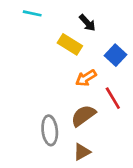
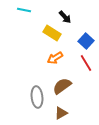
orange arrow: (86, 78) -> (55, 58), moved
red line: (113, 98) -> (86, 63), moved

